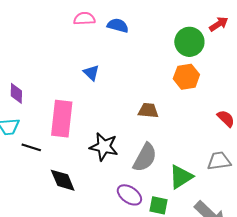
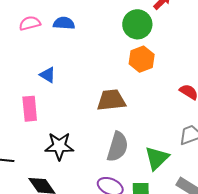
brown trapezoid: (148, 111) -> (111, 100), size x1.4
pink rectangle: (62, 119) -> (30, 109), moved, size x0.7
black star: (104, 147) -> (59, 146), moved

